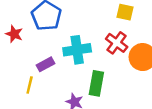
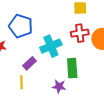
red cross: (117, 43) -> (80, 33), turned -30

